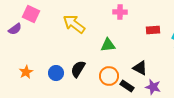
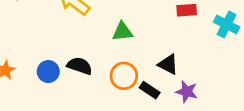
black semicircle: (78, 69) -> (80, 66), turned 78

